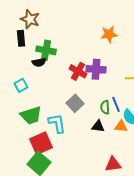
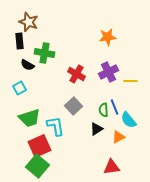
black semicircle: (39, 62) -> (28, 65), moved, turned 40
purple cross: (96, 69) -> (108, 72), moved, turned -30
black triangle: (98, 126) -> (96, 129), turned -40
orange triangle: (121, 126) -> (118, 137), moved, turned -32

